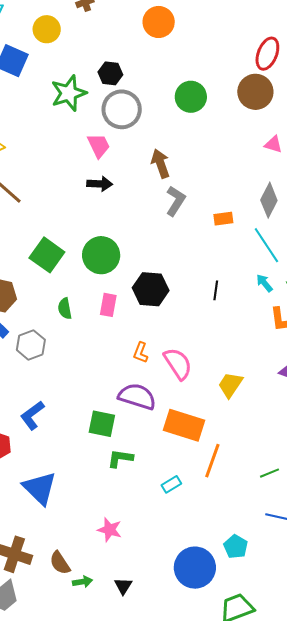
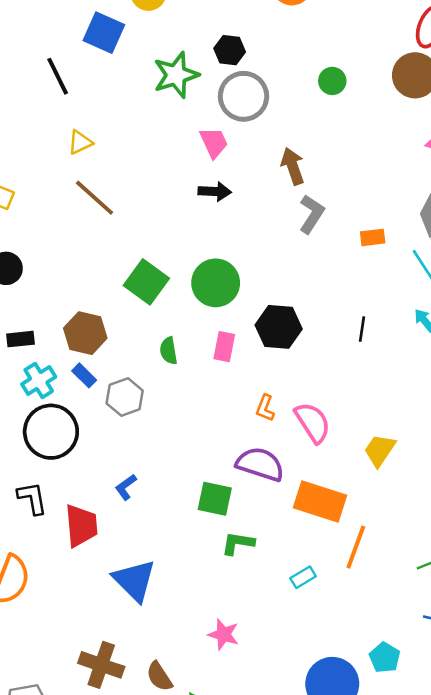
green circle: (191, 97) -> (332, 81), size x0.7
blue L-shape: (32, 415) -> (126, 487), size x0.7

